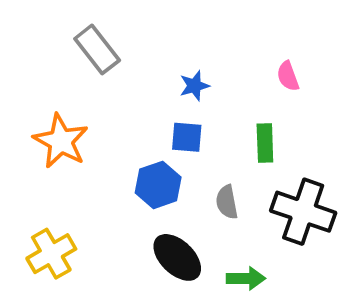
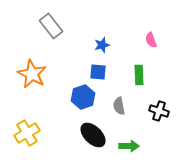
black cross: (303, 212) -> (159, 111), size x0.6

